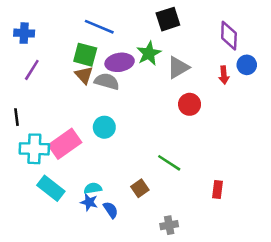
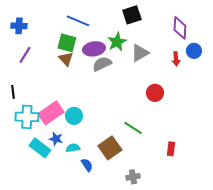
gray semicircle: (107, 81) -> (102, 64), moved, turned -42
red circle: (190, 104) -> (155, 93), moved
cyan circle: (104, 127) -> (74, 116), moved
brown square: (140, 188) -> (110, 148), size x1.6
blue star: (89, 202) -> (56, 139), moved

